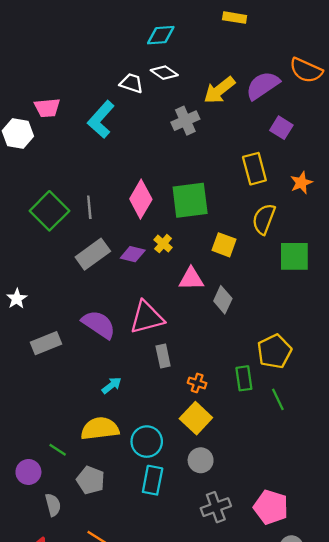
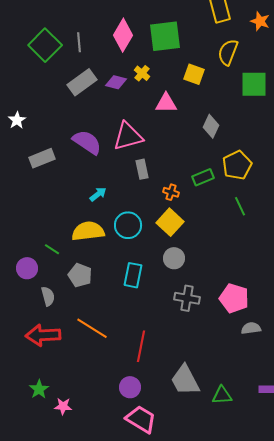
orange star: (301, 183) -> (260, 21), turned -30
gray diamond: (223, 300) -> (211, 126), moved
green rectangle: (244, 378) -> (203, 177), moved, turned 75
cyan circle: (147, 442) -> (128, 225), moved
gray cross: (216, 507) -> (187, 298), turned 30

